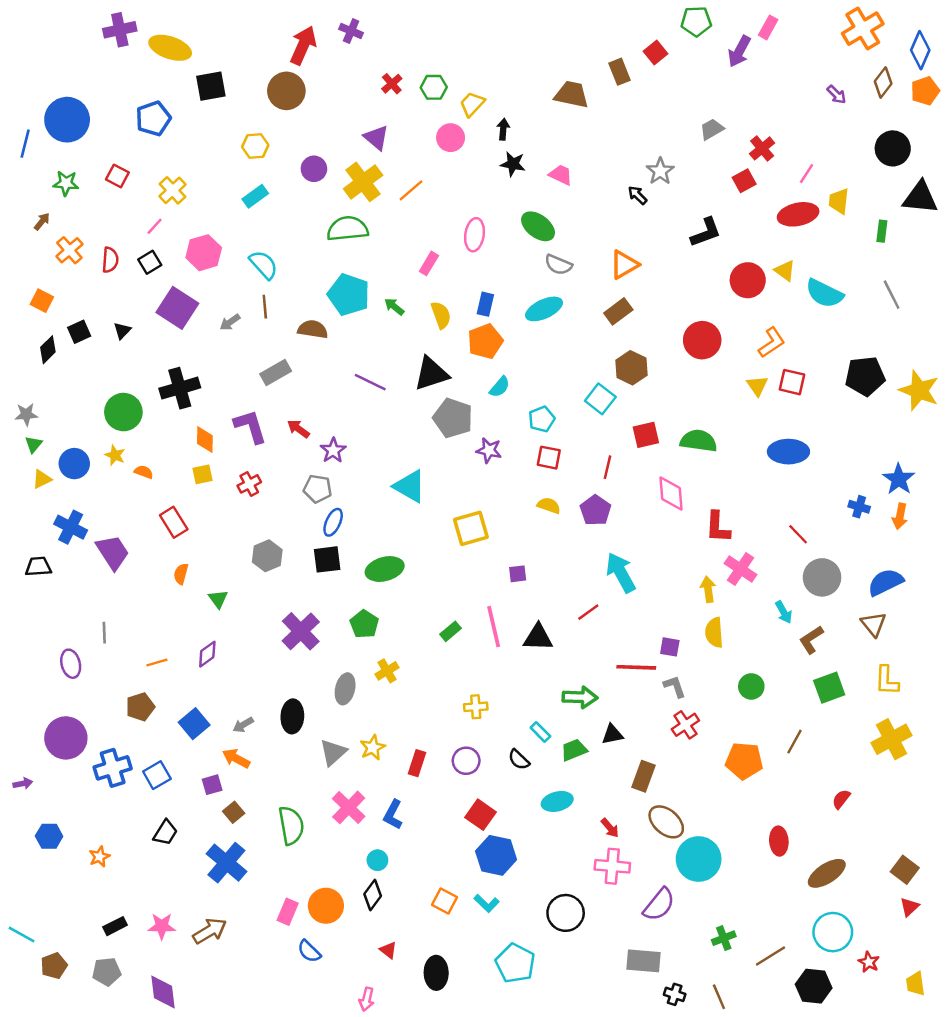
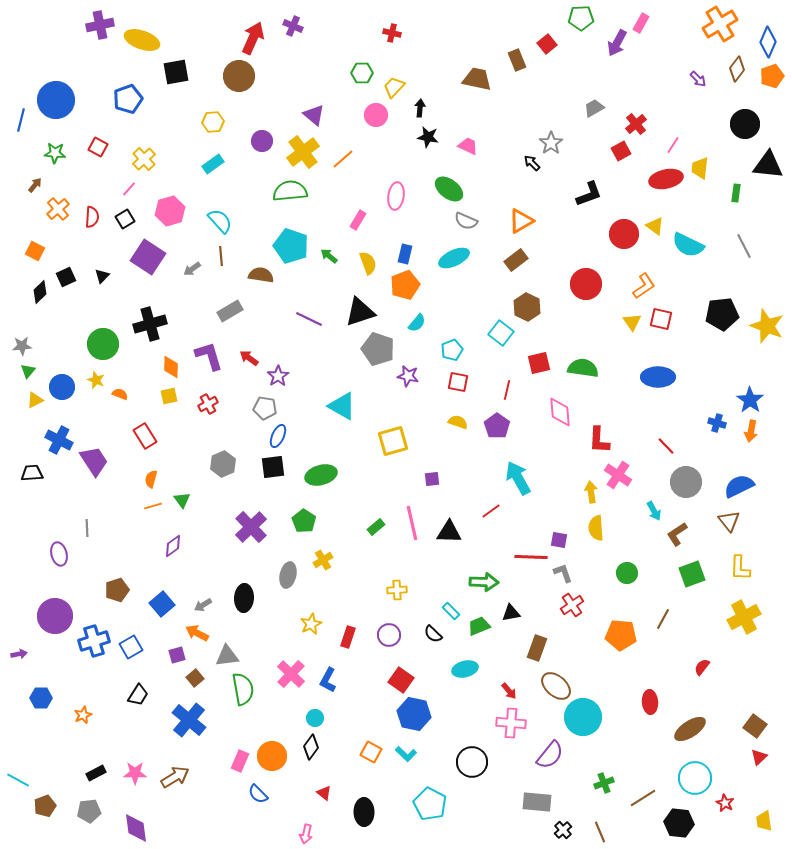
red cross: (392, 84) -> (392, 33), moved, turned -36
orange line: (157, 662) -> (153, 506), moved
gray triangle: (333, 752) -> (227, 656), moved, turned 35
black cross: (675, 994) -> (563, 830), turned 30

